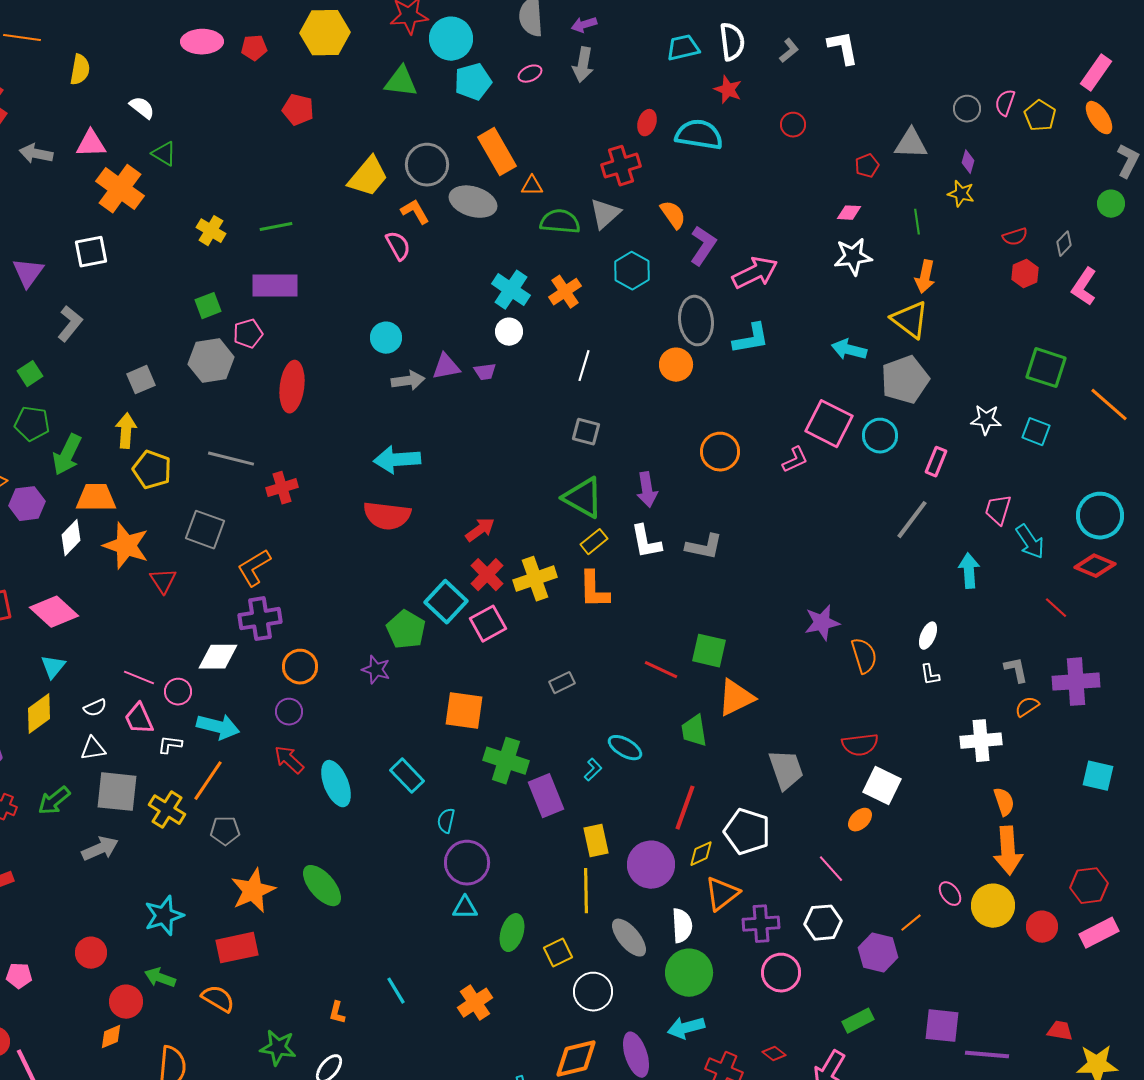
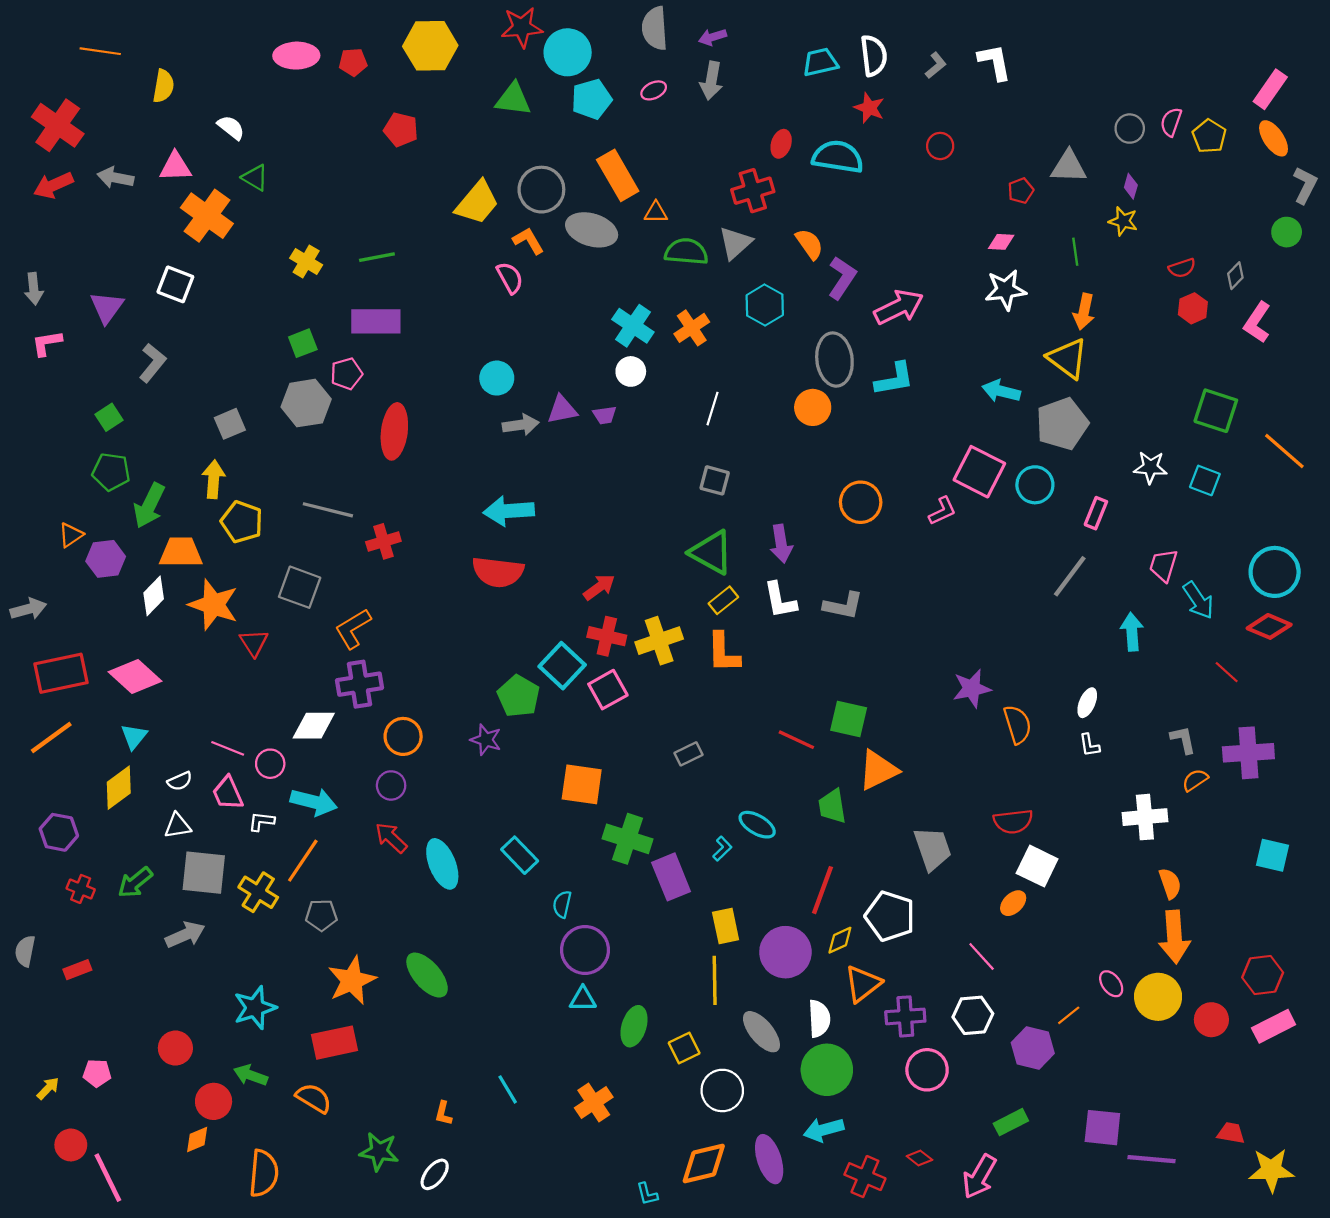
white square: (91, 252) -> (175, 284), turned 32
red cross: (487, 575) -> (607, 636), turned -32

